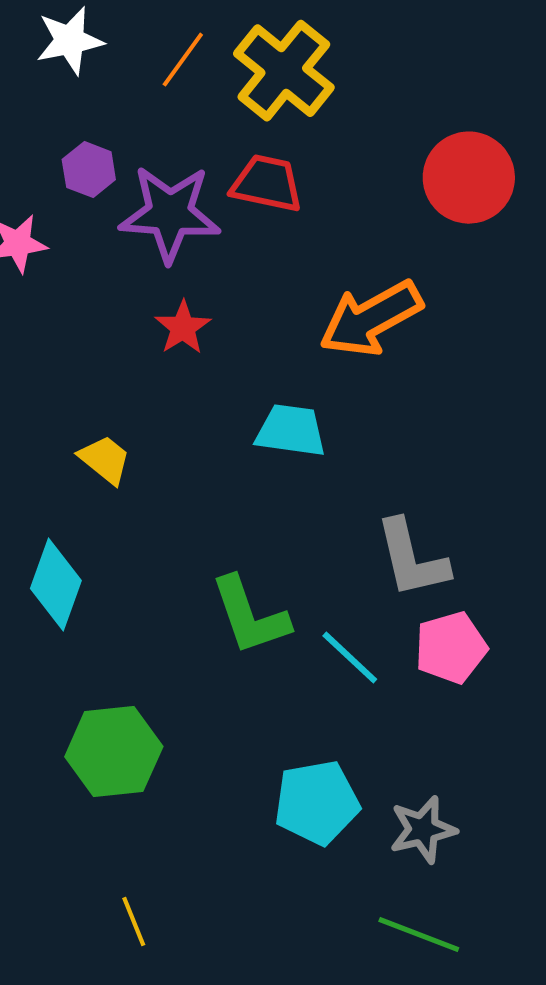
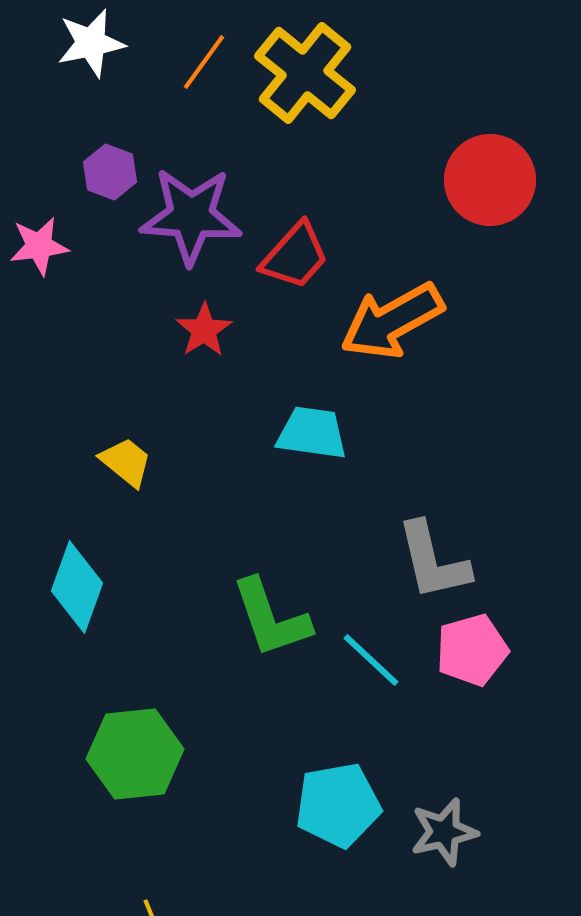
red trapezoid: (267, 184) -> (295, 256), moved, turned 120

